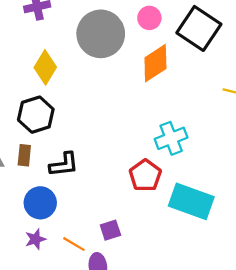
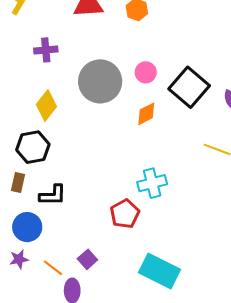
orange diamond: (155, 63) -> (146, 114), size x0.7
cyan rectangle: (191, 201) -> (160, 271), moved
purple square: (110, 230) -> (87, 259), turned -30

